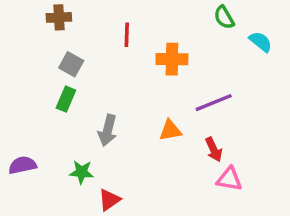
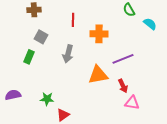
green rectangle: (66, 99) -> (29, 57), moved
gray arrow: (108, 130) -> (68, 54), moved
orange triangle: (170, 130) -> (98, 75), size x1.5

